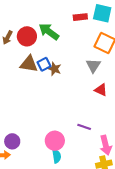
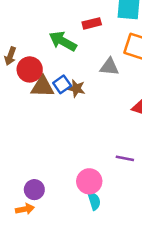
red rectangle: (80, 17) -> (92, 23), moved
red circle: (27, 36) -> (30, 69), moved
gray triangle: (93, 66) -> (109, 67), moved, turned -49

